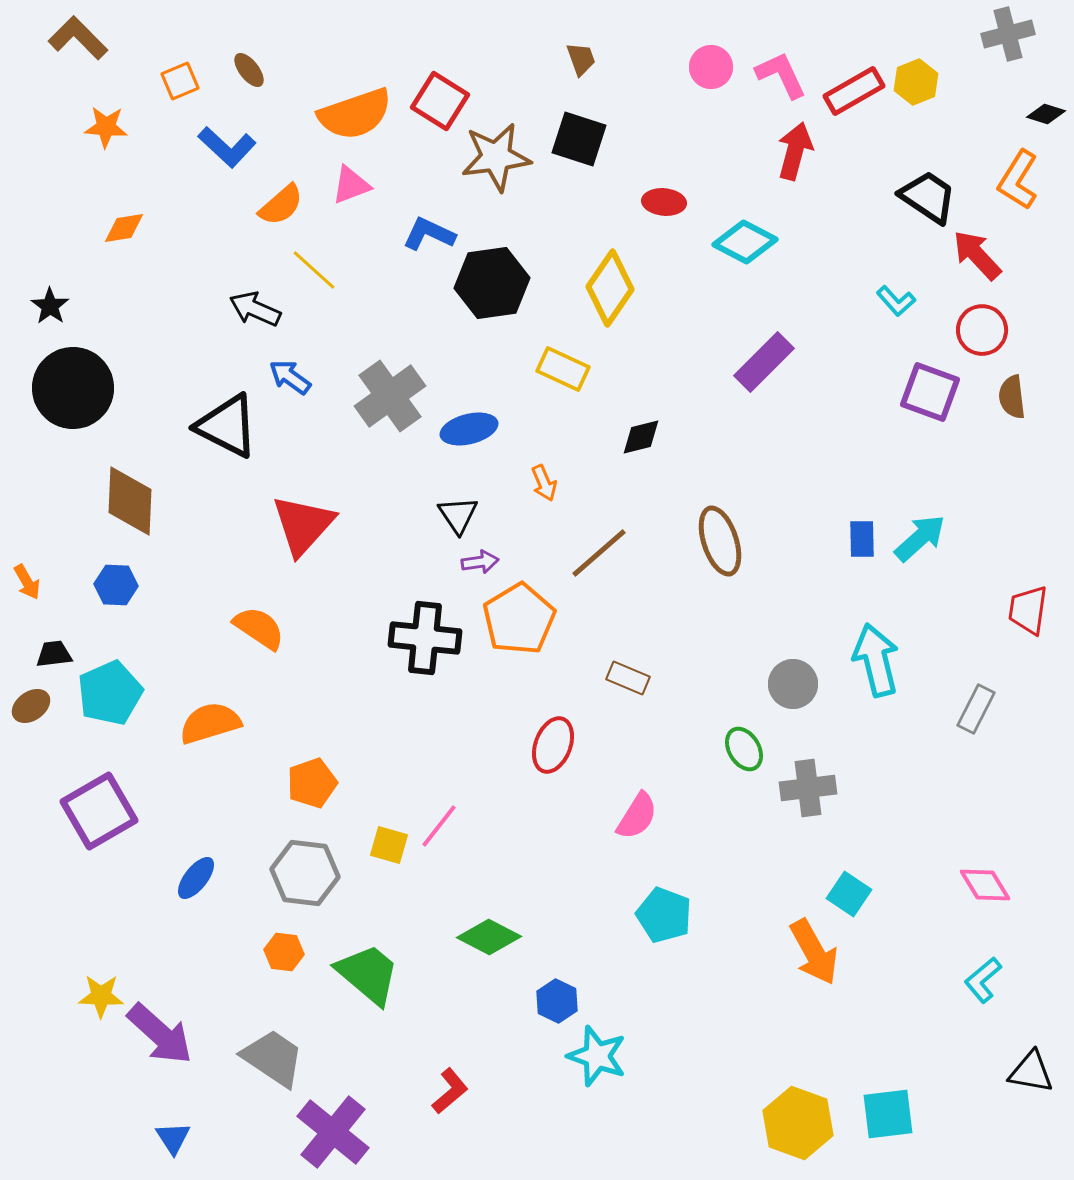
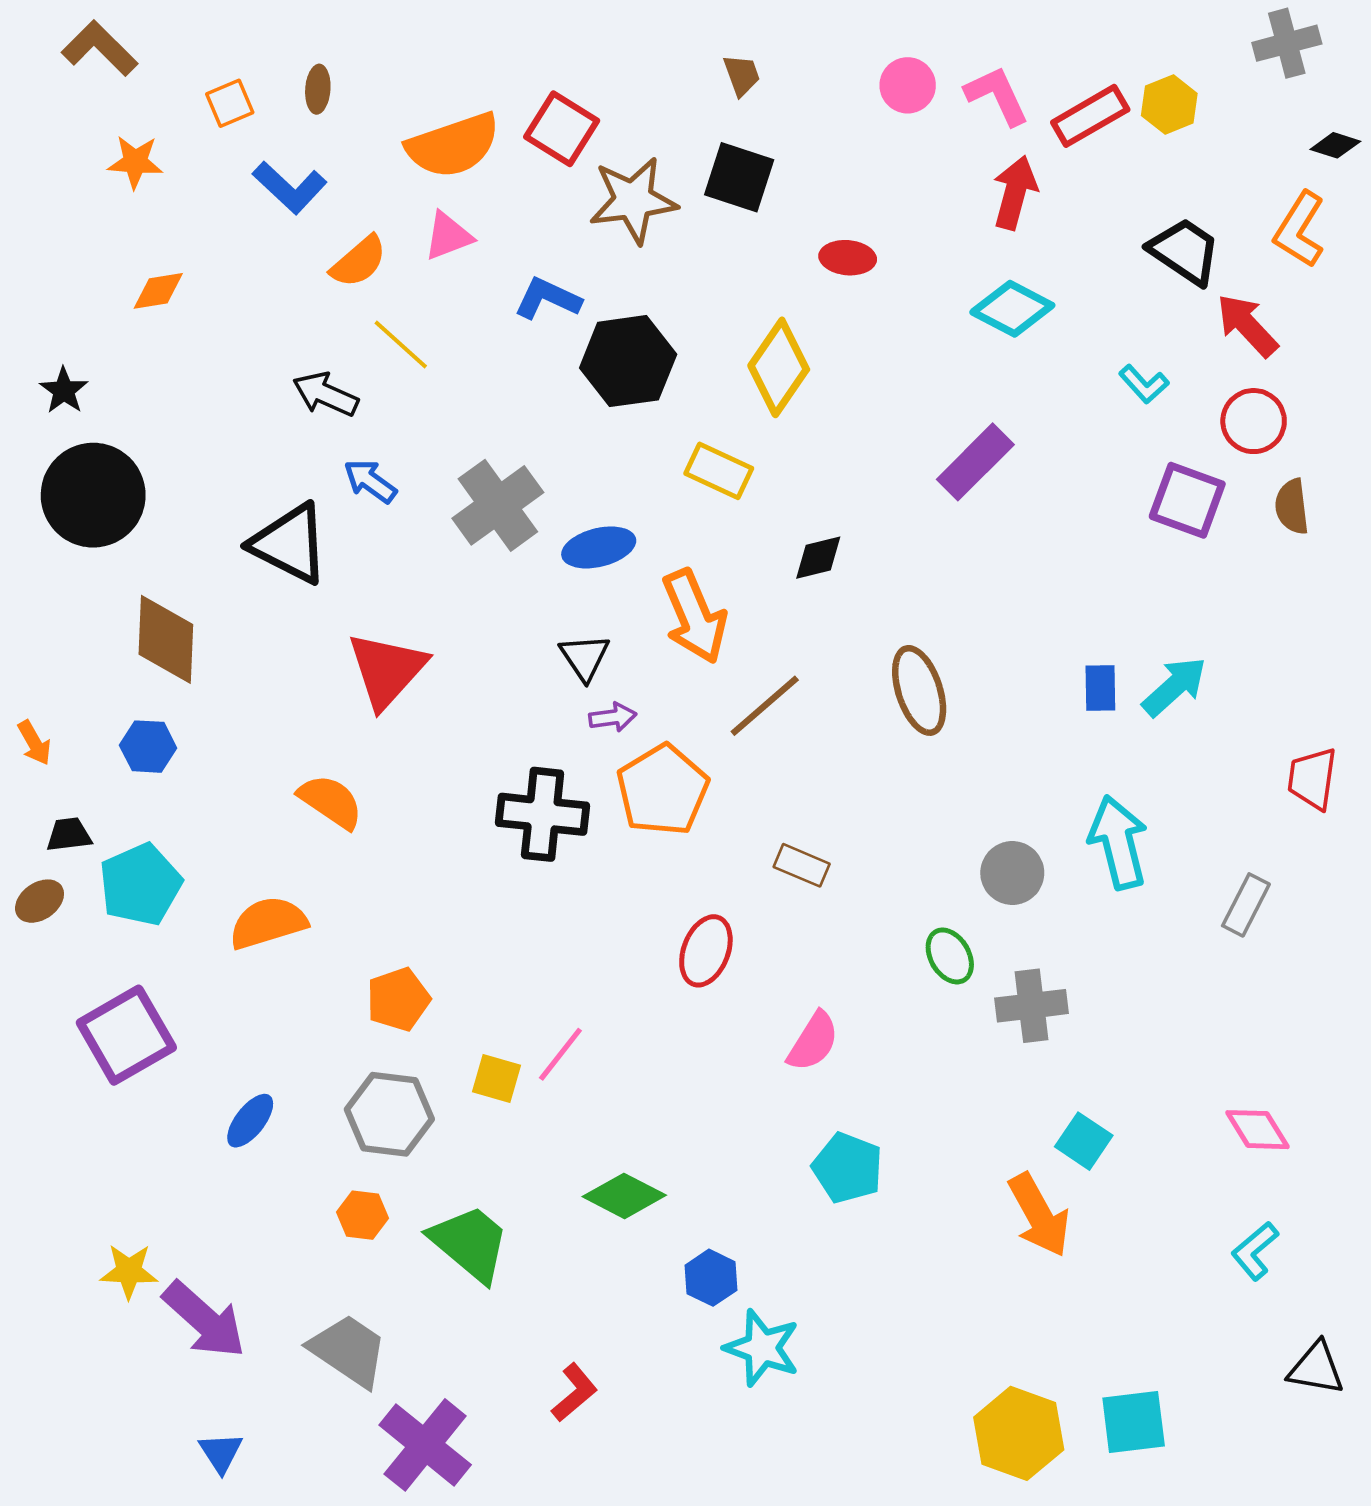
brown ellipse: (249, 70) -> (318, 89), turned 42
cyan diamond: (745, 242) -> (1012, 309), moved
orange arrow: (544, 483) -> (694, 616), size x2.0

